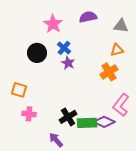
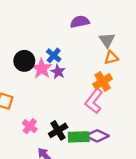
pink star: (53, 24) -> (42, 68), moved
gray triangle: (121, 26) -> (107, 40), moved, turned 49
pink L-shape: (121, 105) -> (94, 101), moved
pink cross: (29, 114) -> (30, 126), moved, turned 32

